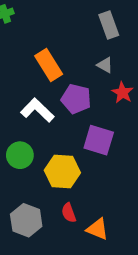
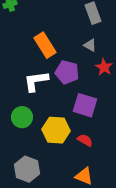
white L-shape: (37, 110) -> (36, 81), turned -52
red semicircle: (69, 213) -> (85, 140), moved, turned 140

